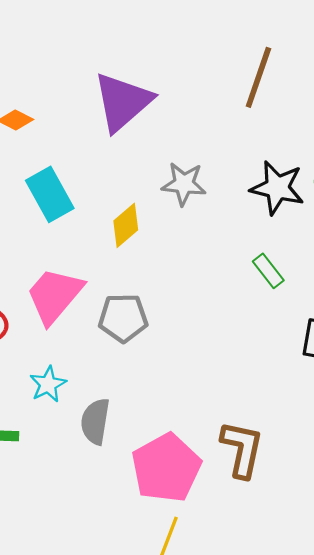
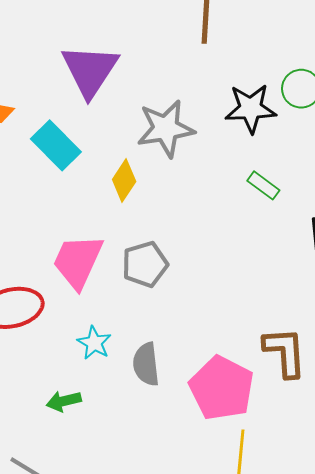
gray star: (184, 184) -> (166, 129), size x1.4
cyan rectangle: (50, 194) -> (56, 145), moved

